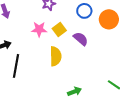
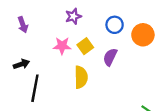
purple semicircle: (81, 39) -> (110, 57), turned -105

